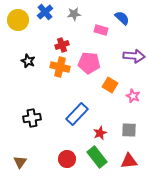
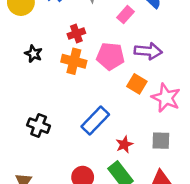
pink rectangle: (101, 30) -> (126, 15), turned -64
purple arrow: (134, 56) -> (148, 51), moved
pink star: (133, 96) -> (166, 98), size x1.6
black cross: (32, 118) -> (39, 126), turned 30

